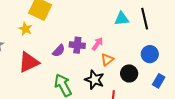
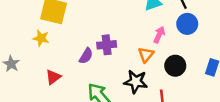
pink arrow: (97, 44) -> (159, 35), moved
blue circle: (150, 54) -> (187, 24), moved
red triangle: (29, 62) -> (53, 77), size x0.6

